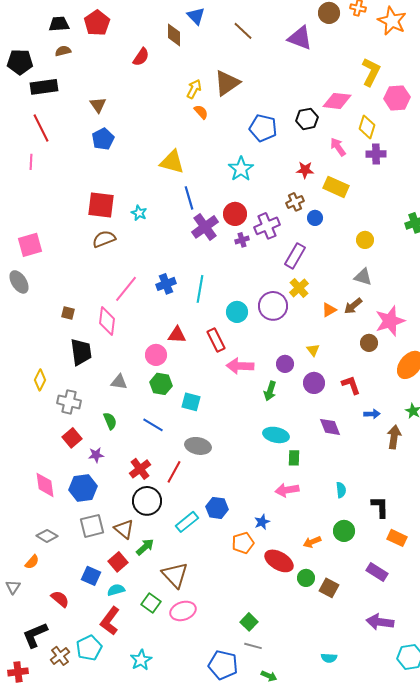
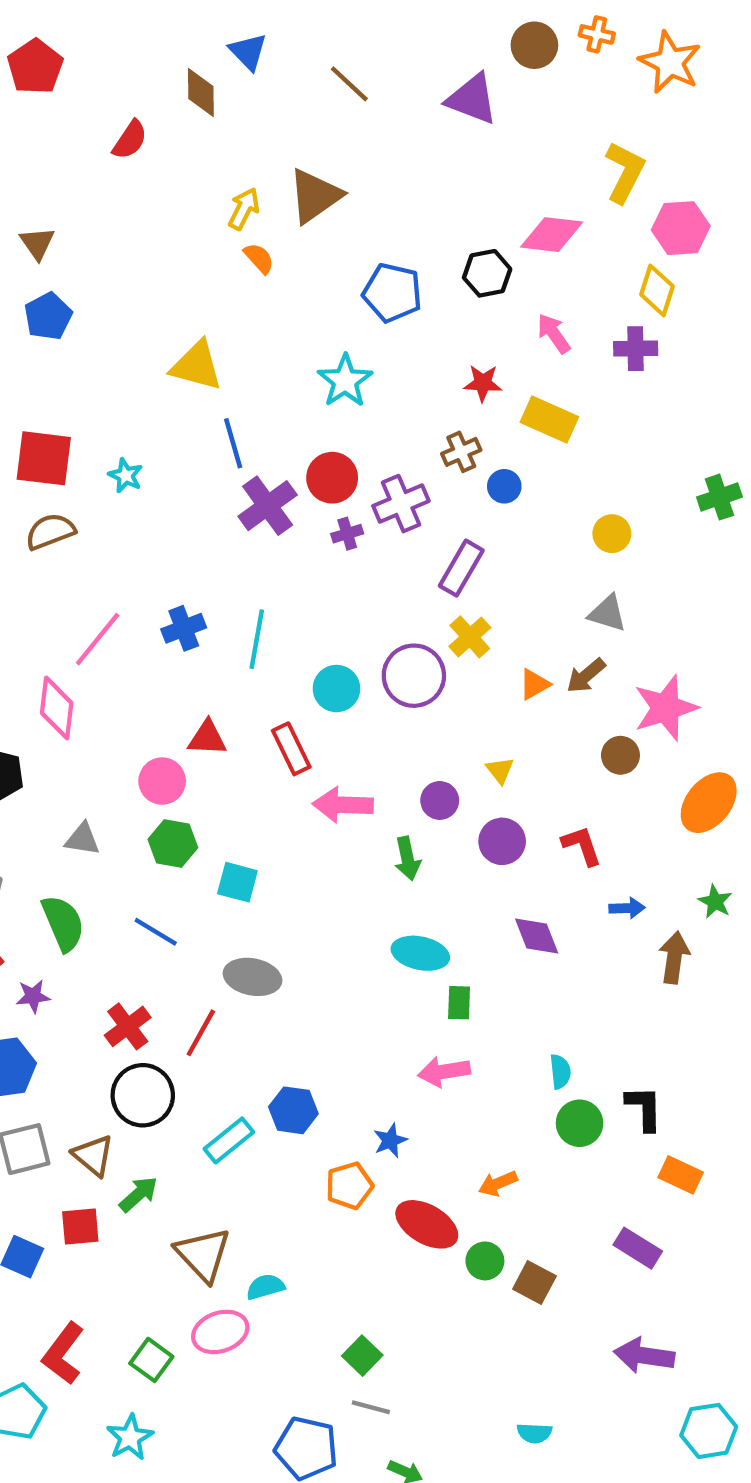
yellow diamond: (367, 127) -> (657, 290), moved
green arrow: (270, 391) -> (407, 859), turned -30
green semicircle: (110, 421) -> (63, 923), size x1.5
green circle: (344, 531) -> (580, 1123), moved
red square: (118, 562) -> (80, 1227), turned 36
cyan semicircle: (116, 590) -> (265, 1287), moved
green square: (151, 603) -> (151, 1360), moved

